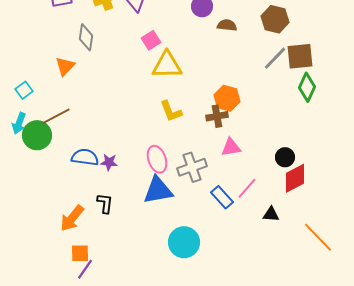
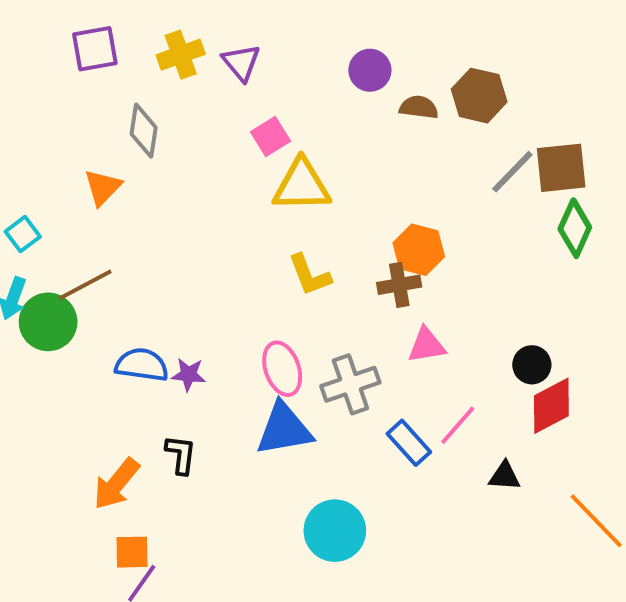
brown hexagon: (275, 19) -> (479, 96), moved

